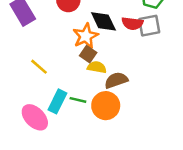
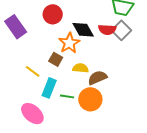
gray square: (149, 26) -> (121, 30), turned -30
brown square: (88, 54) -> (56, 59), moved
cyan rectangle: (57, 101) -> (49, 88), moved

